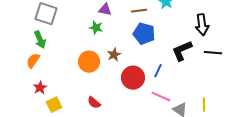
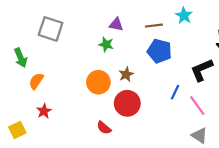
green arrow: (40, 40) -> (21, 58), moved
red circle: (133, 78) -> (127, 103), moved
pink line: (161, 97) -> (197, 106), moved, turned 30
yellow square: (54, 105) -> (17, 130), moved

